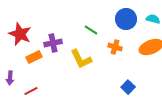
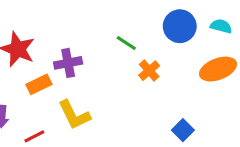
orange cross: (115, 47) -> (149, 71), moved, turned 32
yellow L-shape: (81, 59) -> (74, 115), moved

